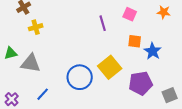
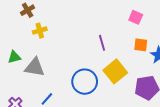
purple line: (103, 23) -> (102, 43), moved

